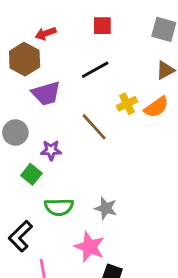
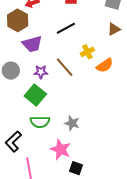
orange semicircle: (156, 107) -> (105, 65), moved
purple star: (51, 150) -> (41, 72), moved
green square: (31, 174) -> (35, 95), moved, size x1.5

